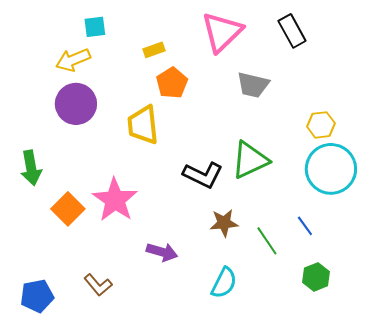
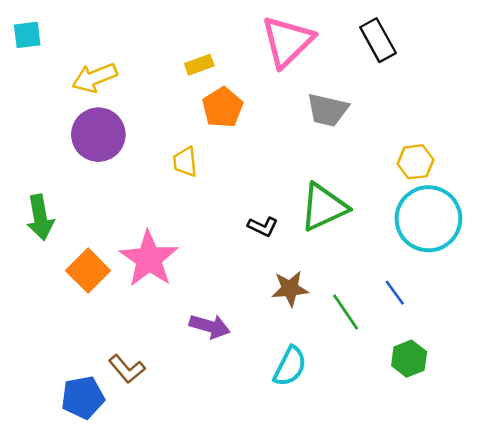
cyan square: (95, 27) -> (27, 35), moved
yellow trapezoid: (143, 125) -> (185, 162), size x0.6
black L-shape: (203, 175) -> (263, 227), size x0.6
blue pentagon: (37, 296) -> (83, 397), moved

